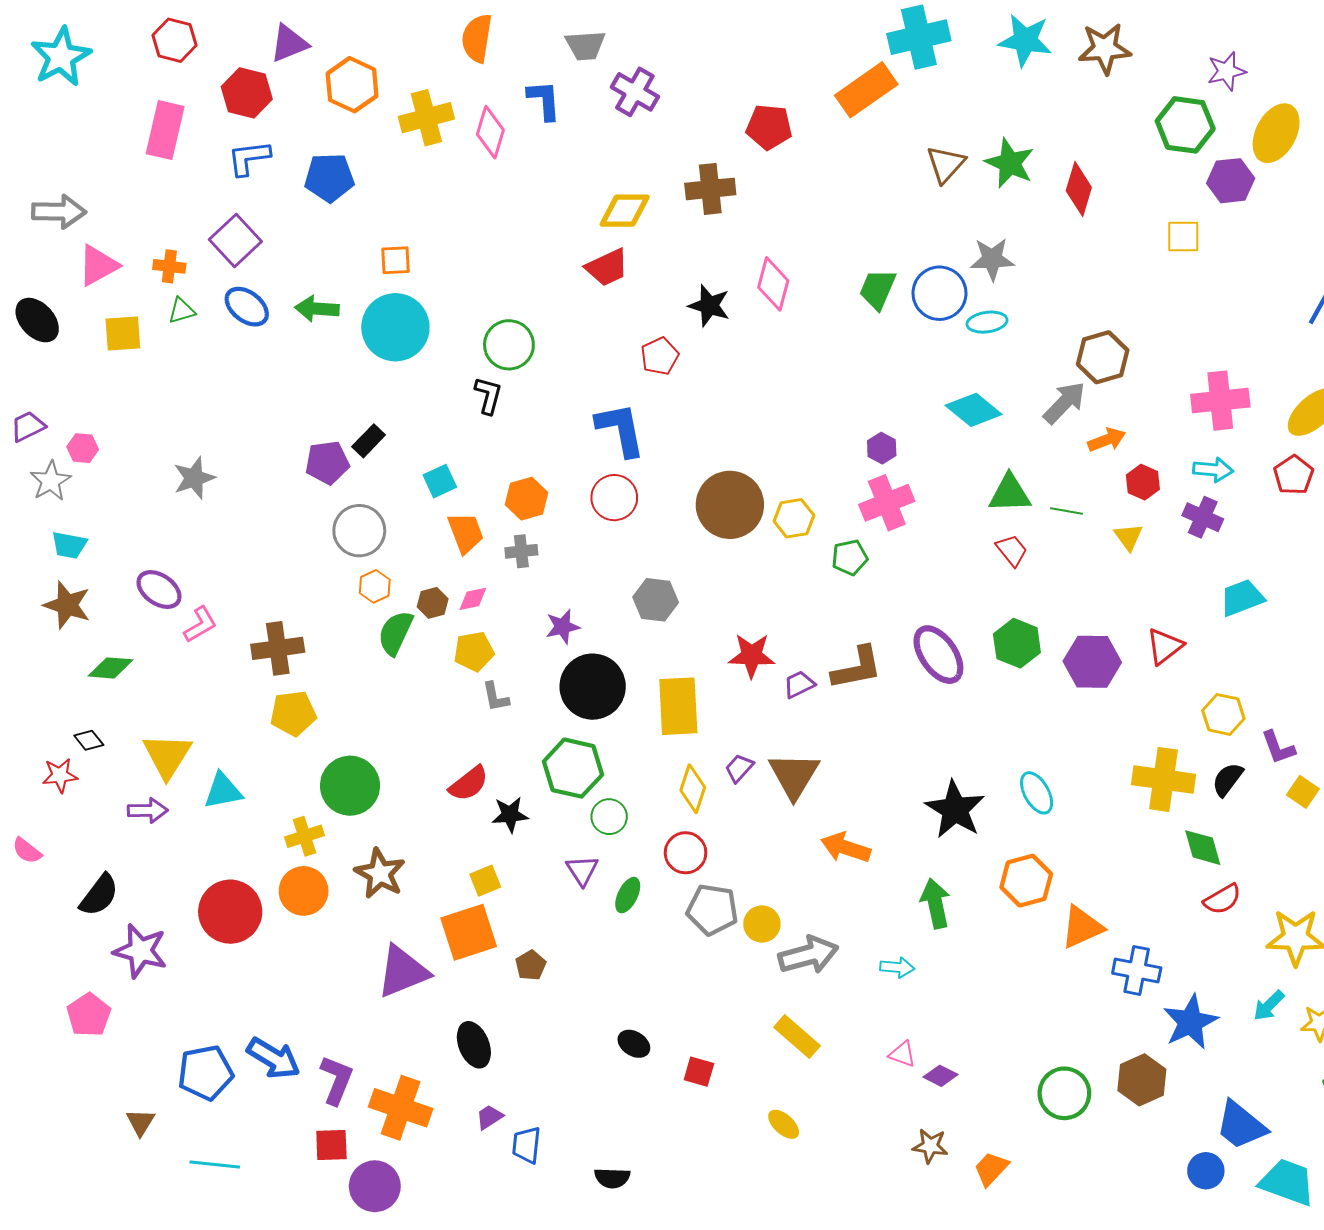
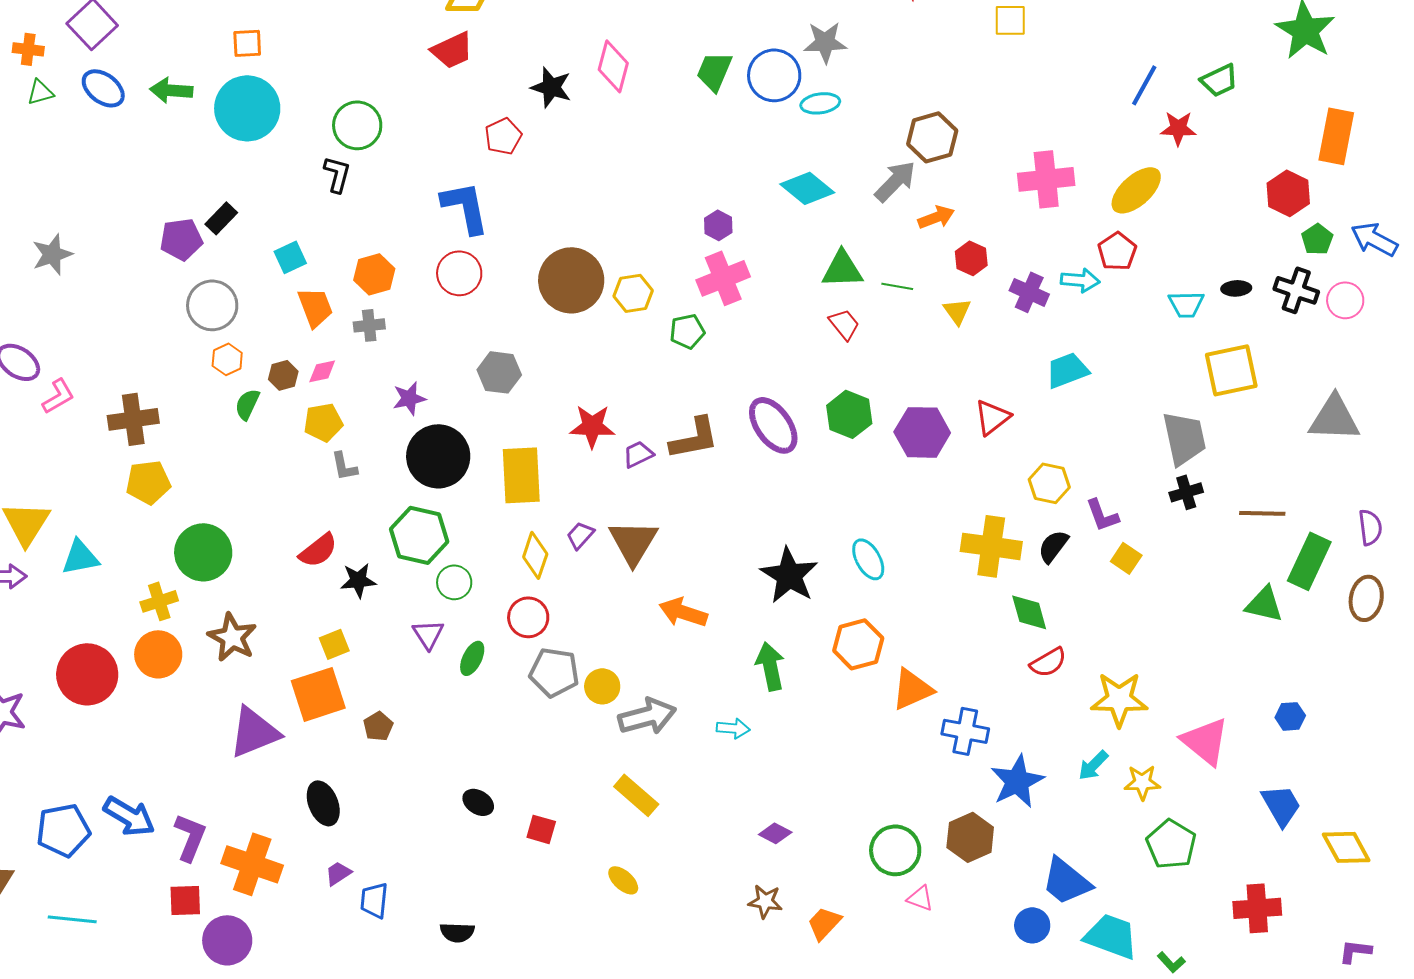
cyan arrow: (1213, 470) -> (1080, 280), moved
green semicircle: (395, 633) -> (247, 404), size x0.7
pink triangle: (902, 1054) -> (920, 898), moved

